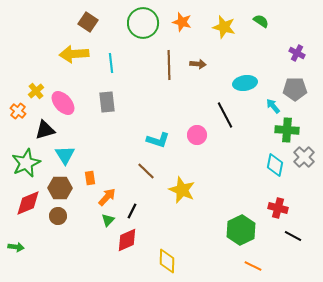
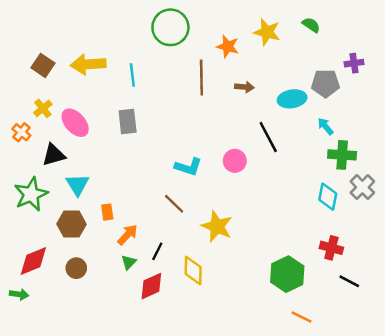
brown square: (88, 22) -> (43, 65), moved
orange star: (182, 22) -> (228, 46), moved
purple cross: (297, 53) -> (354, 63), turned -35
brown arrow: (198, 64) -> (244, 87), moved
gray pentagon: (295, 89) -> (325, 83), moved
red diamond: (28, 203) -> (33, 261), moved
brown circle: (58, 216) -> (76, 268), moved
yellow diamond: (167, 261) -> (193, 271), moved

